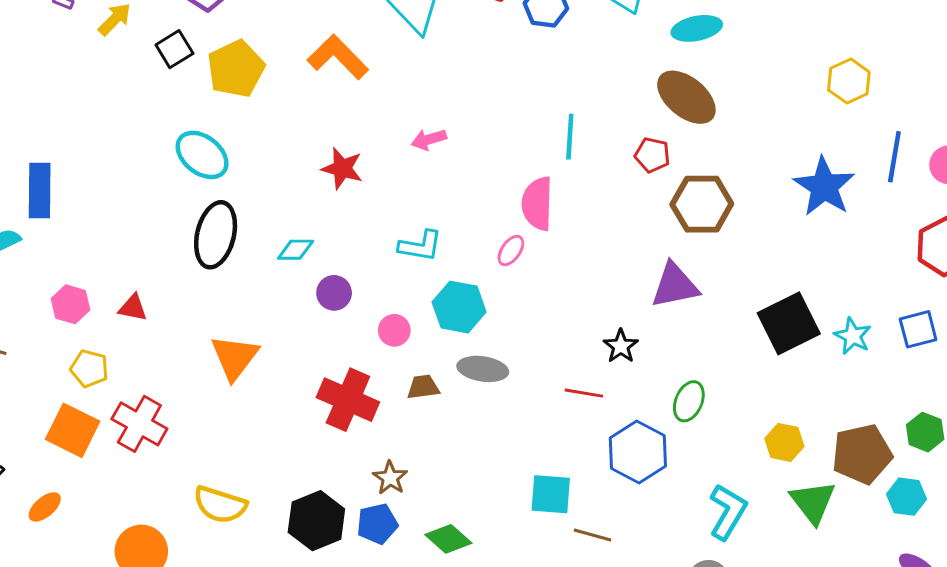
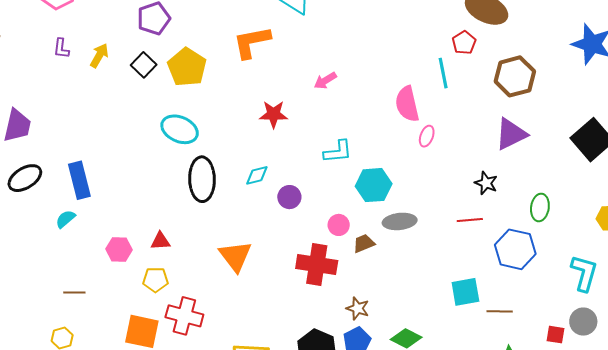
orange L-shape: (338, 57) -> (252, 42), turned -42
cyan line: (570, 137) -> (443, 73), moved
red pentagon: (652, 155) -> (464, 43), moved, turned -30
pink ellipse: (511, 250) -> (427, 136), moved
pink circle: (394, 330) -> (339, 225), moved
yellow pentagon: (89, 369) -> (155, 280), moved

